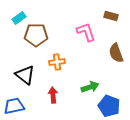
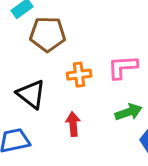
pink L-shape: (86, 32) -> (123, 67), moved, turned -75

